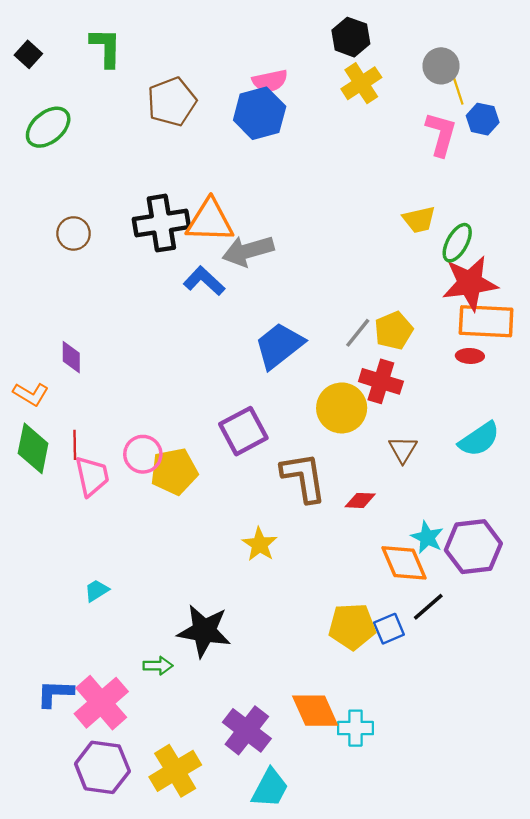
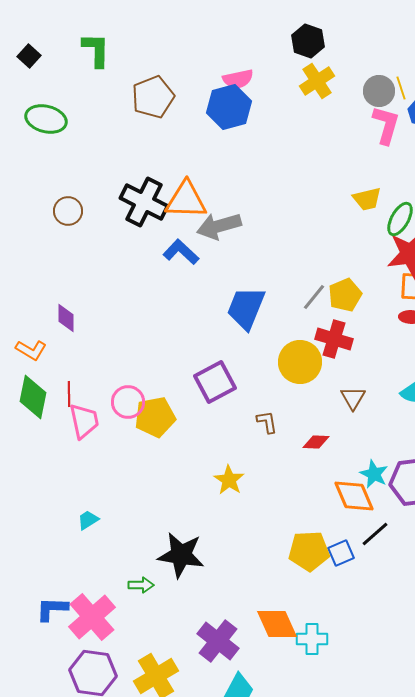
gray circle: (441, 66) -> (379, 91), moved
green ellipse: (48, 127) -> (46, 119), turned 54
black cross: (161, 223) -> (144, 202), turned 36
blue trapezoid: (279, 346) -> (246, 308), turned -30
brown L-shape: (303, 477) -> (267, 422), size x0.5

